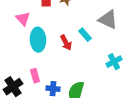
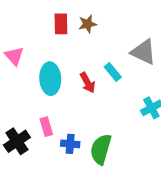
pink triangle: (23, 19) -> (14, 56), moved

